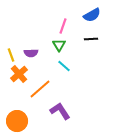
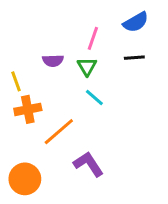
purple semicircle: (31, 53) -> (53, 61), moved
orange cross: (19, 74) -> (28, 109), turned 30

